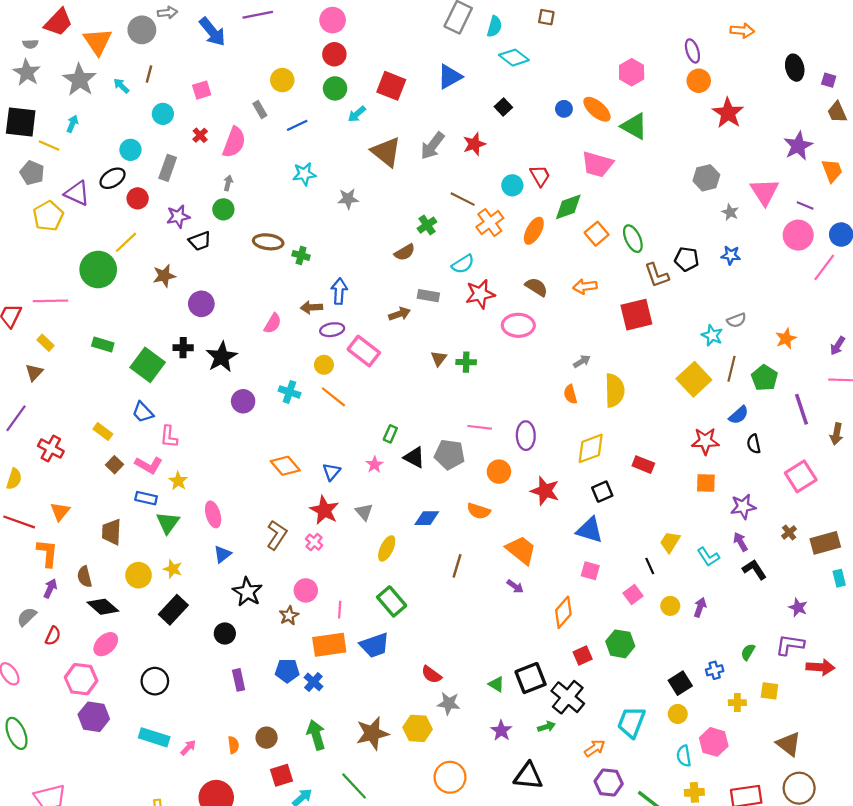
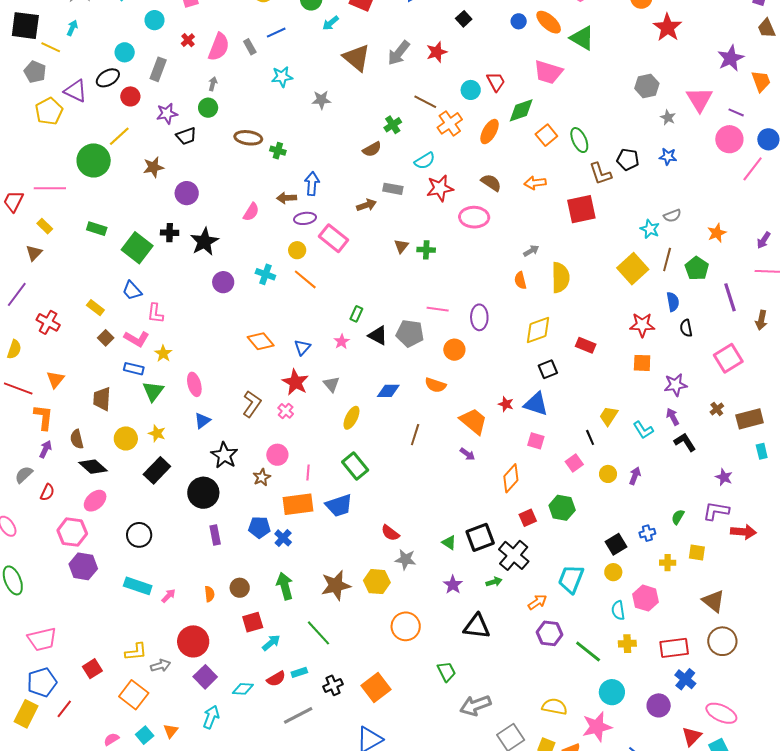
gray rectangle: (260, 110) -> (250, 47), moved
blue semicircle: (739, 415) -> (673, 302), turned -60
red star: (545, 491) -> (506, 404), moved, size x0.6
black circle: (225, 634) -> (203, 493), size x1.6

